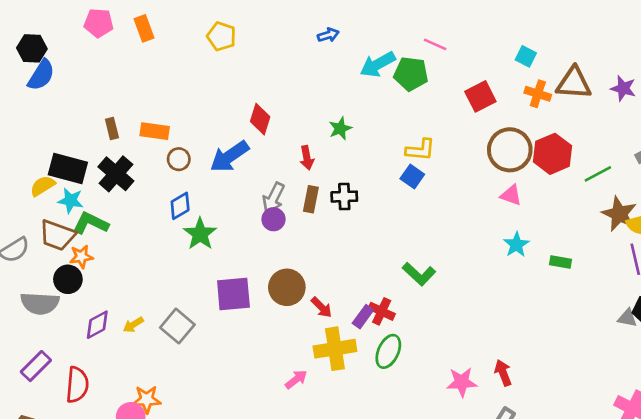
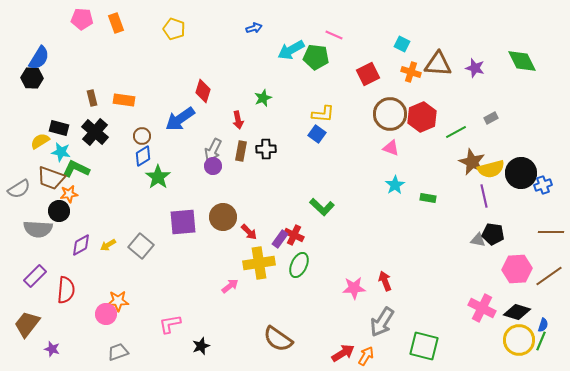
black hexagon: (32, 48) -> (32, 78), moved
brown circle: (179, 159) -> (142, 136), moved
black rectangle: (68, 169) -> (59, 128), size x0.7

